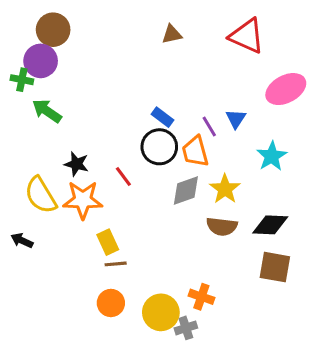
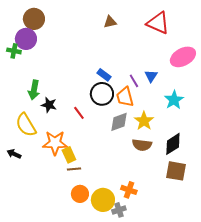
green arrow: (47, 111) -> (34, 90), moved, turned -114
orange star: (83, 200) -> (55, 143), moved
black diamond: (270, 225) -> (173, 144), turned -35
orange circle: (111, 303) -> (80, 194), moved

